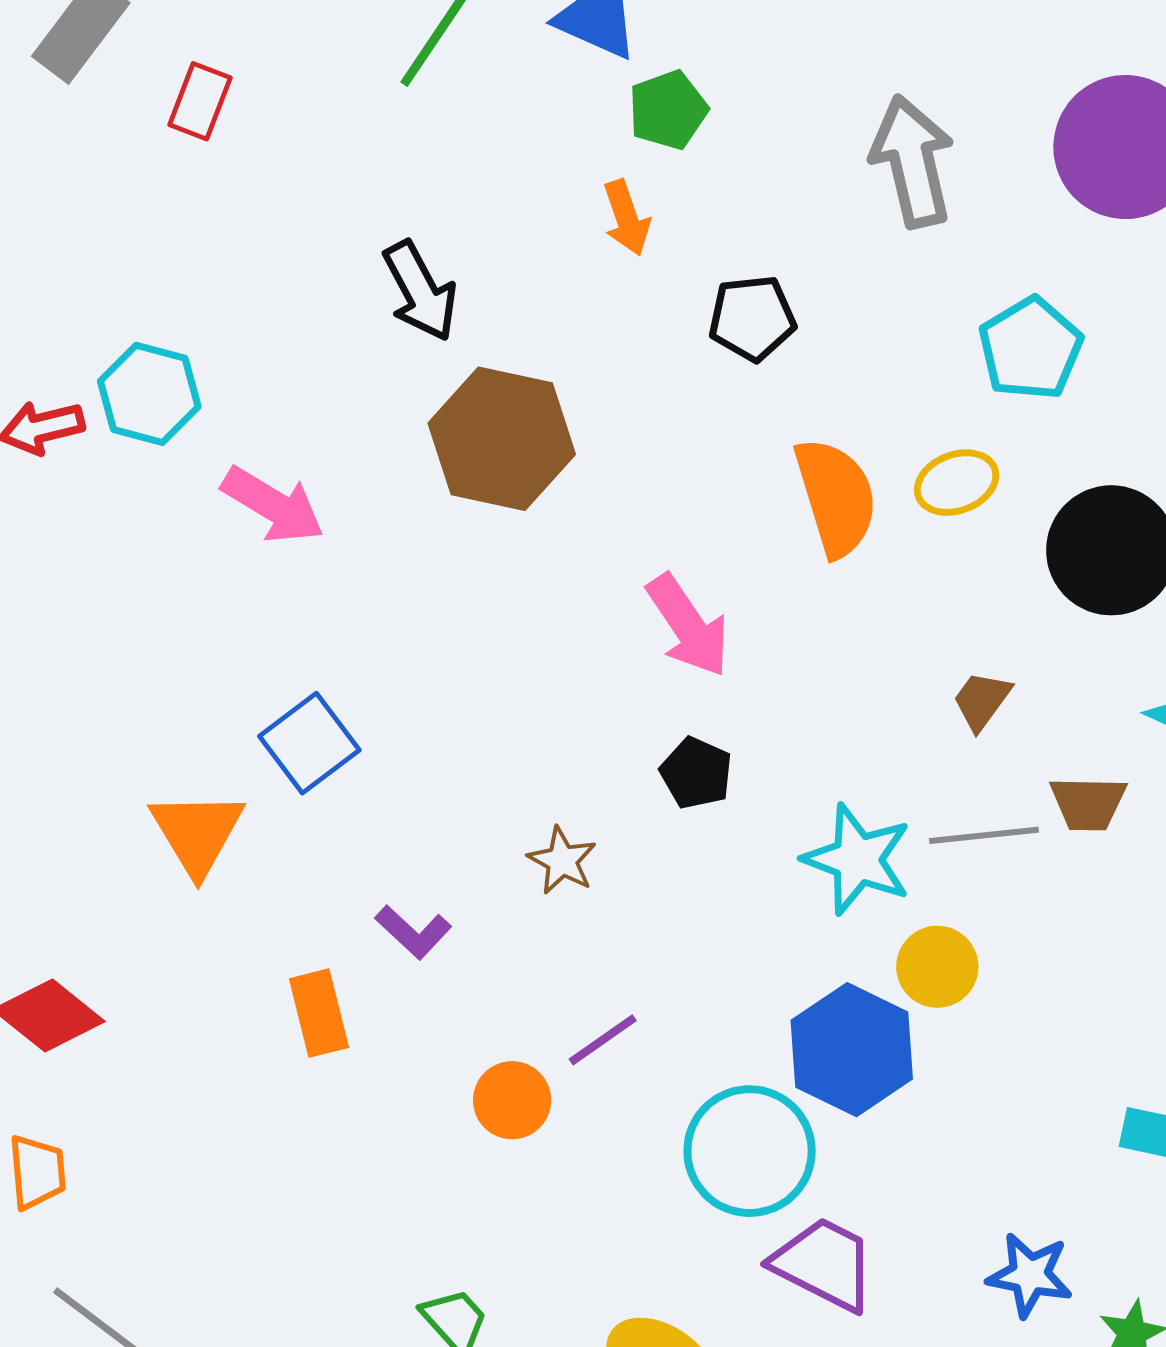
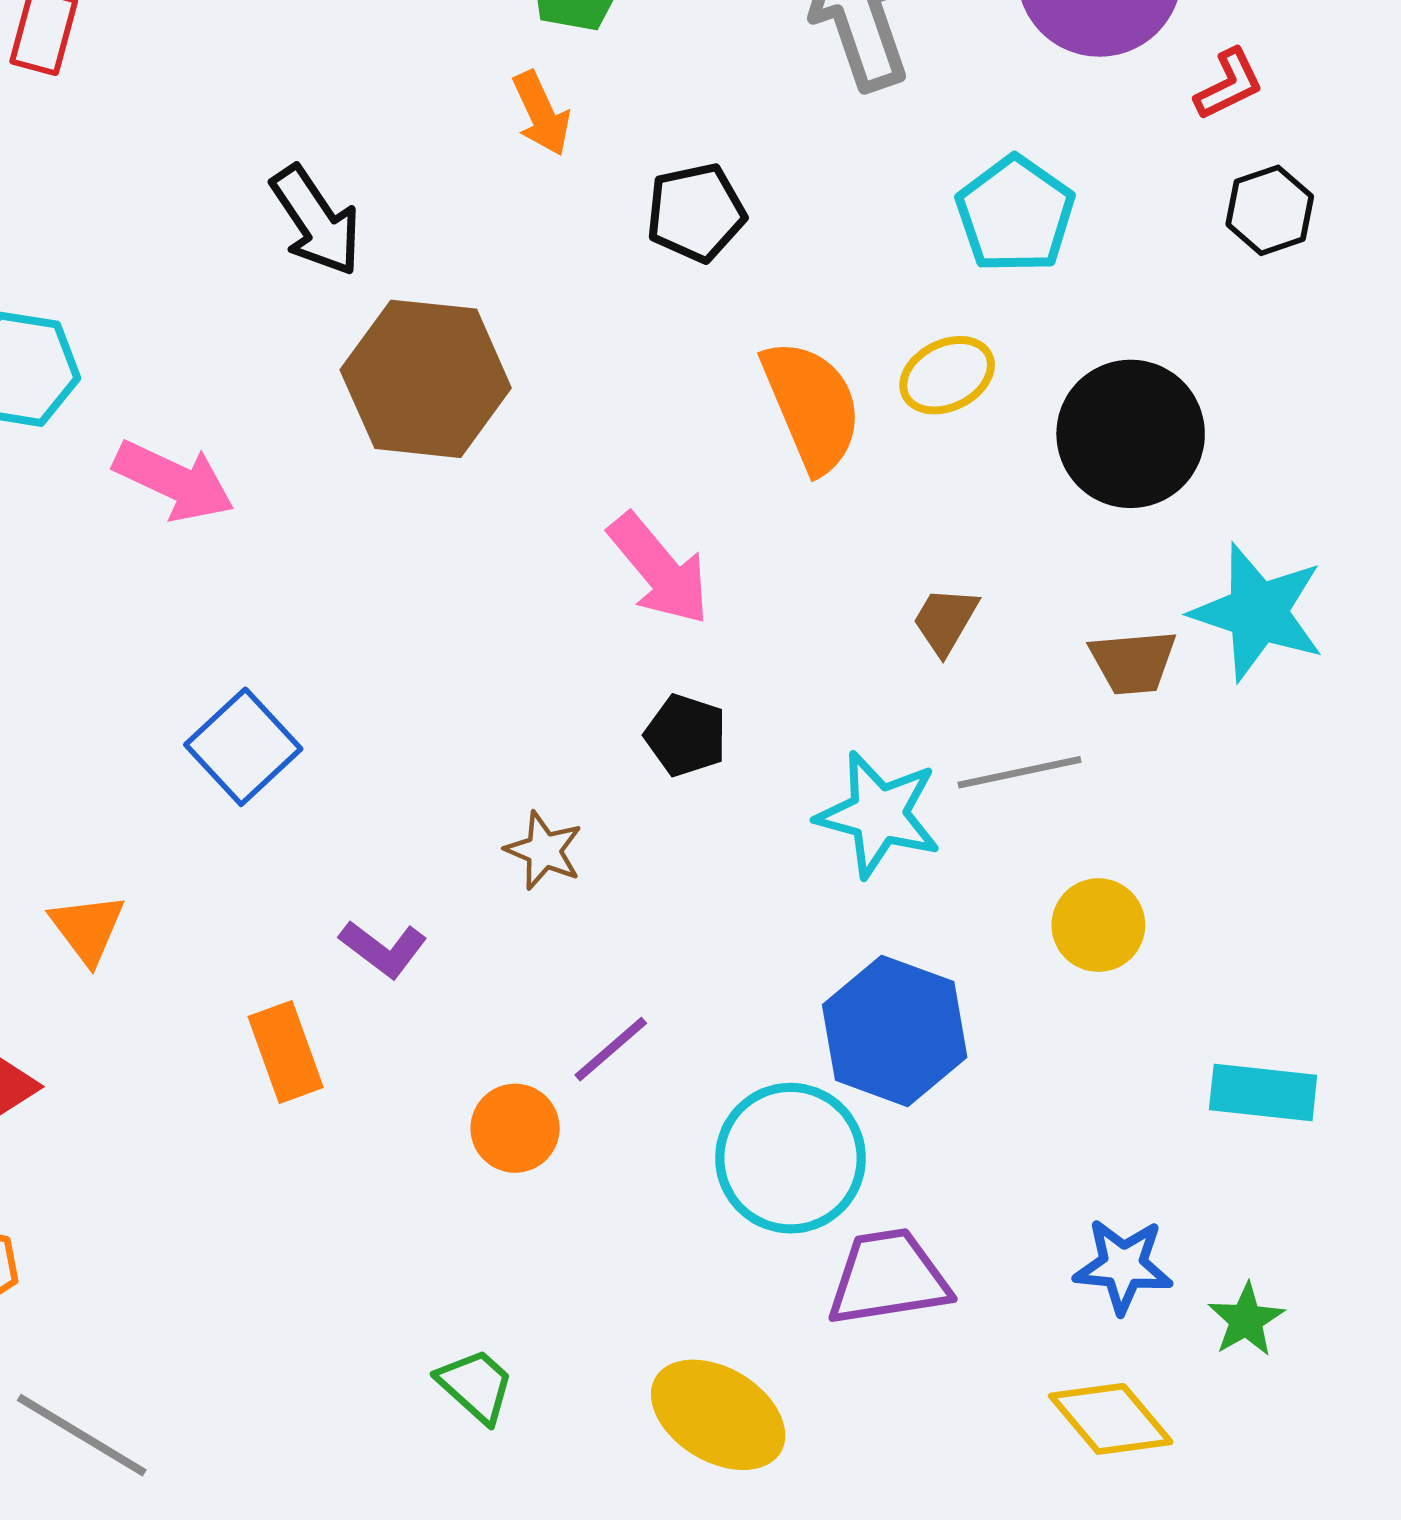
brown trapezoid: (982, 701) -> (945, 621), moved
brown trapezoid: (1088, 803) -> (1133, 662), moved
orange triangle: (197, 833) -> (87, 928), moved, size x0.7
yellow circle: (937, 967) -> (1098, 925), moved
purple trapezoid: (824, 1264) -> (888, 1278), turned -30

